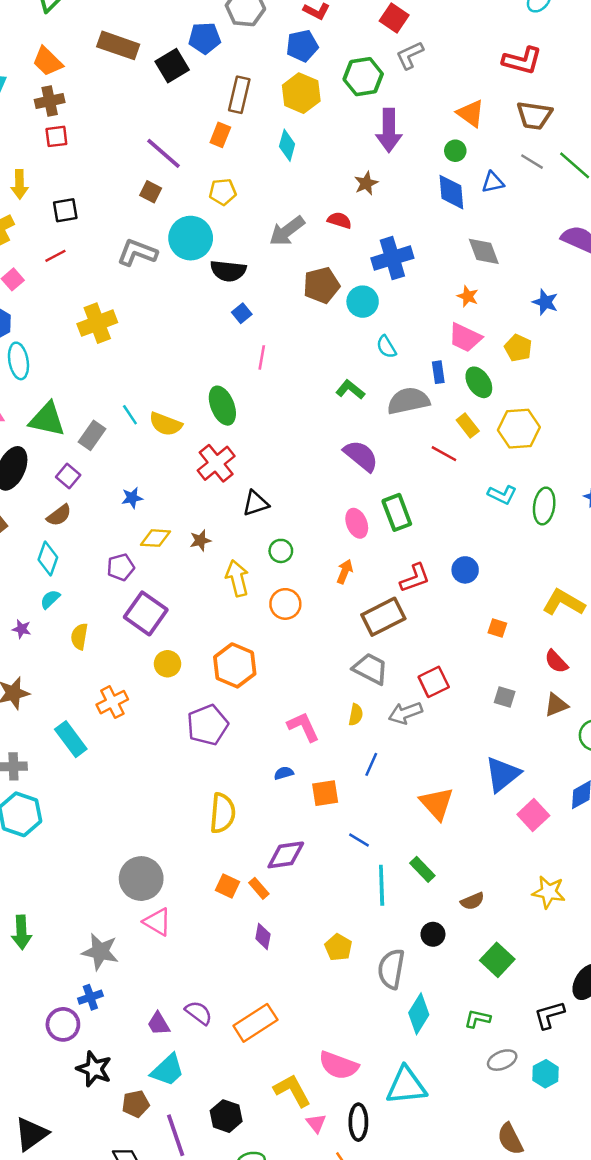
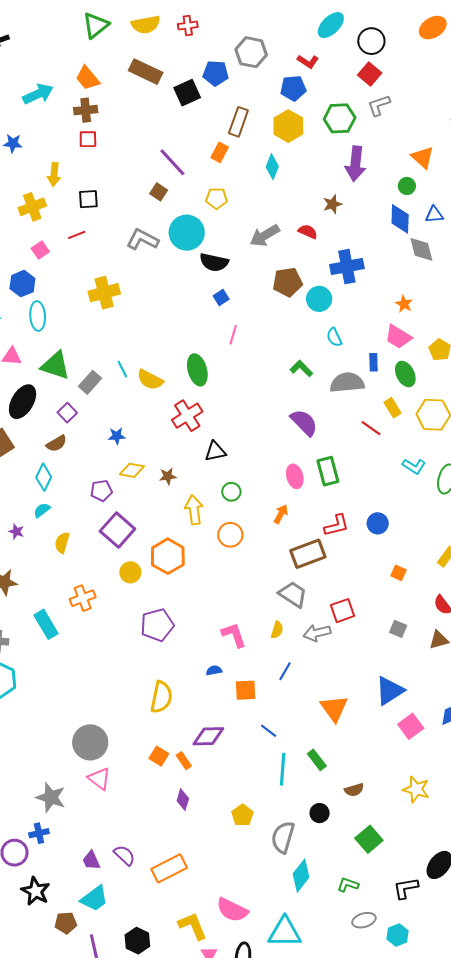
gray diamond: (484, 251) -> (421, 249), moved
orange hexagon: (235, 665) -> (168, 556), moved

